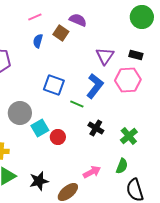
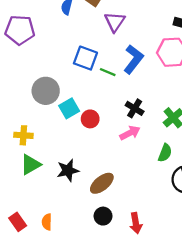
purple triangle: (105, 56) -> (115, 22), moved
green line: (77, 104) -> (108, 72), moved
pink arrow: (92, 172) -> (130, 133), moved

